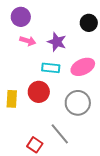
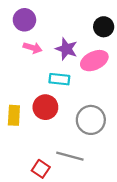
pink ellipse: (83, 67) -> (94, 61), moved
gray line: (60, 134) -> (70, 156), turned -35

